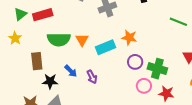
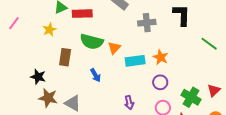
green line: (178, 22) -> (209, 44), moved
green cross: (157, 69) -> (191, 97), moved
purple arrow: (92, 77) -> (129, 103), moved
black star: (50, 81) -> (38, 77), moved

